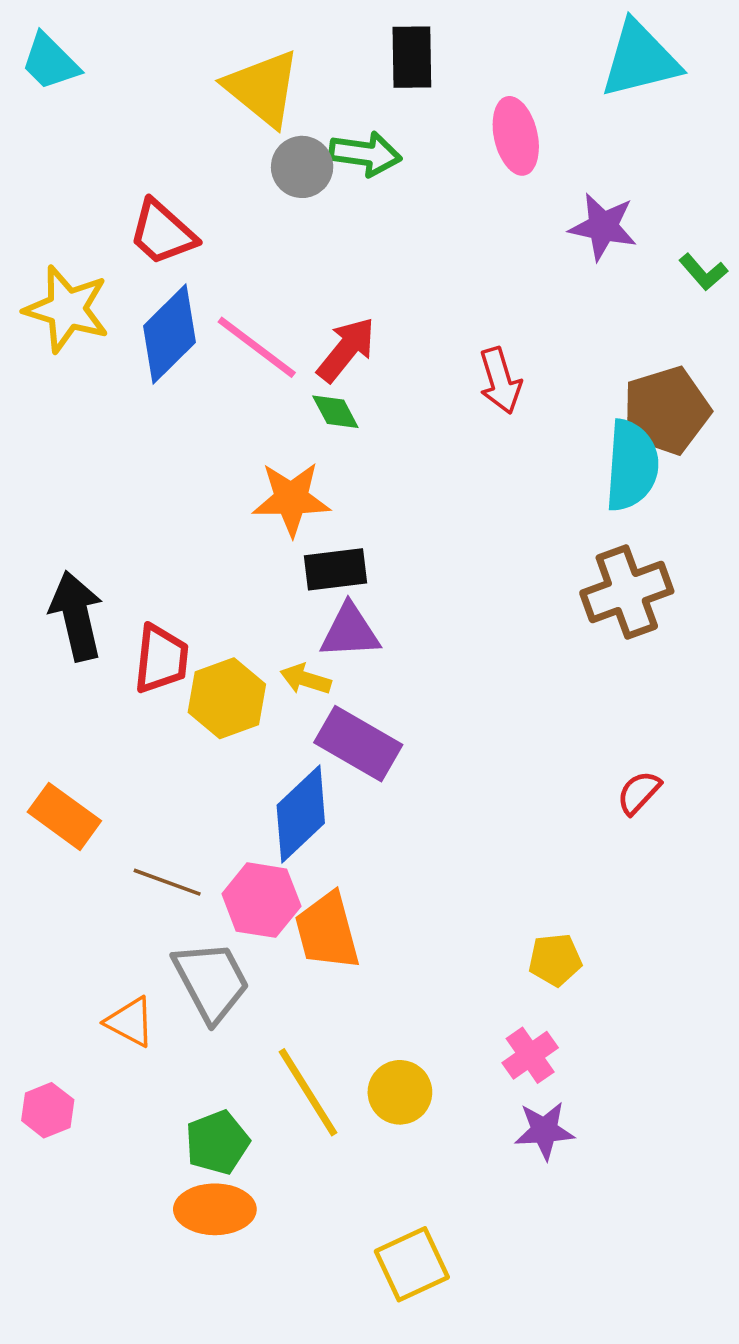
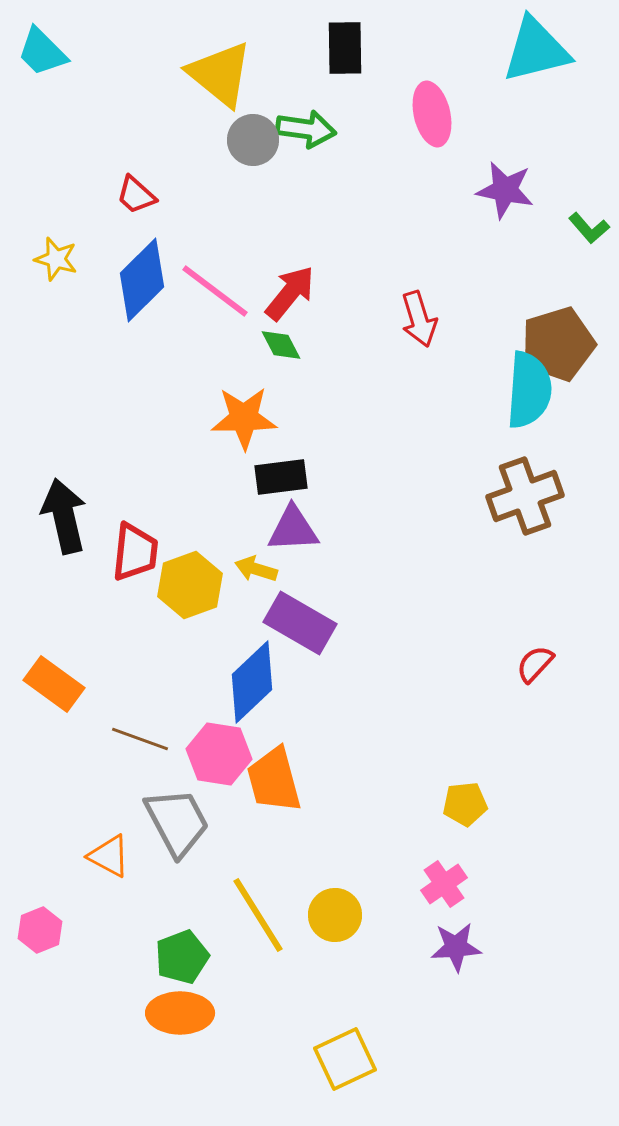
red trapezoid: (162, 233) -> (136, 195), size x0.7
yellow star: (67, 309) -> (56, 259), size x0.6

